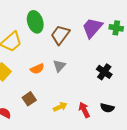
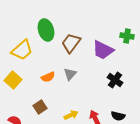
purple trapezoid: (92, 28) -> (103, 50), moved, turned -105

